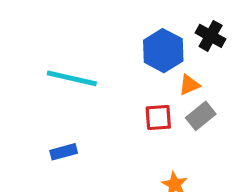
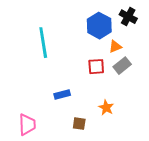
cyan line: (72, 78) -> (43, 43), turned 68
blue rectangle: (64, 152) -> (62, 95), moved

